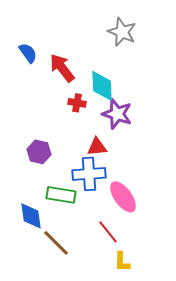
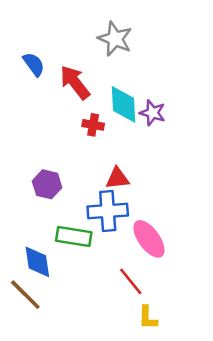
gray star: (122, 32) -> (115, 39), moved
purple star: (117, 114) -> (153, 113), moved, size x0.7
brown line: (56, 243) -> (25, 295), moved

